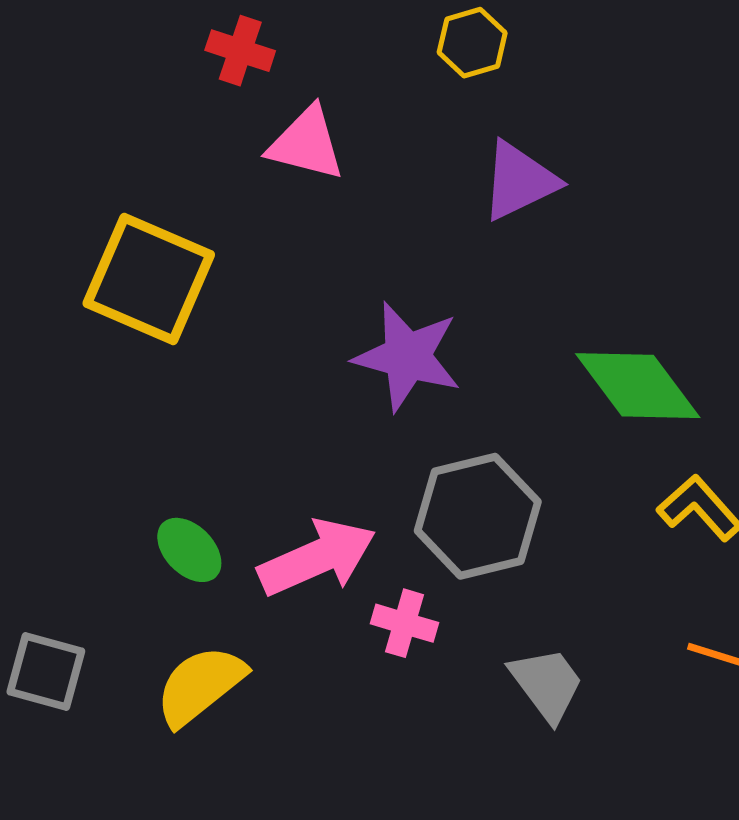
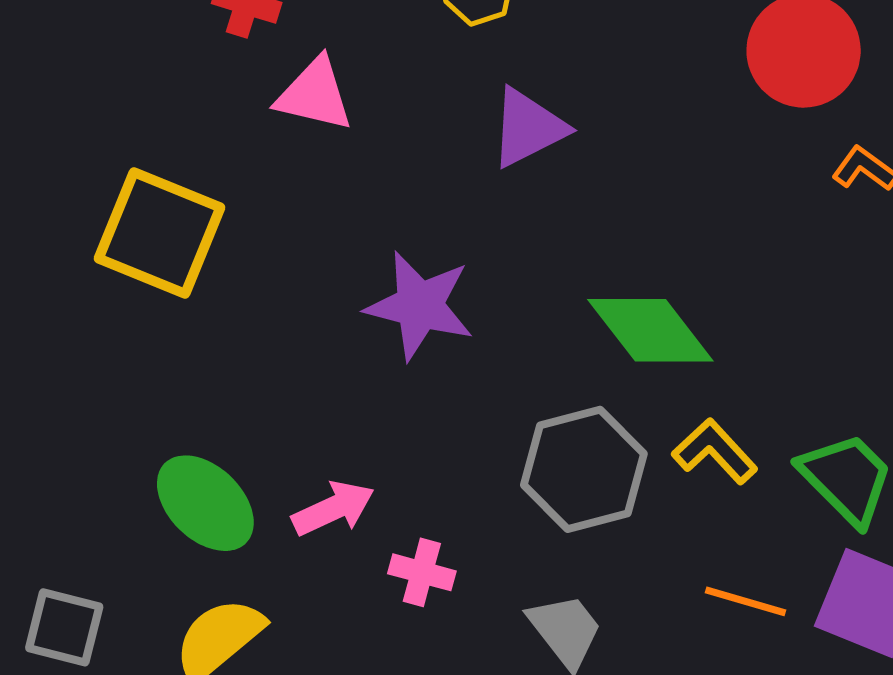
gray hexagon: (478, 516) -> (584, 469), moved
green ellipse: (189, 550) -> (205, 503), size x1.5
pink arrow: (317, 558) -> (333, 509), size x0.7

